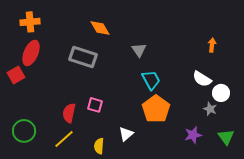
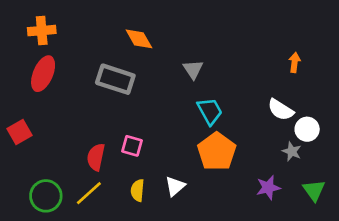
red square: (16, 75) -> (19, 132), moved
green circle: (24, 131) -> (46, 196), moved
yellow semicircle: (99, 146) -> (138, 190), moved

